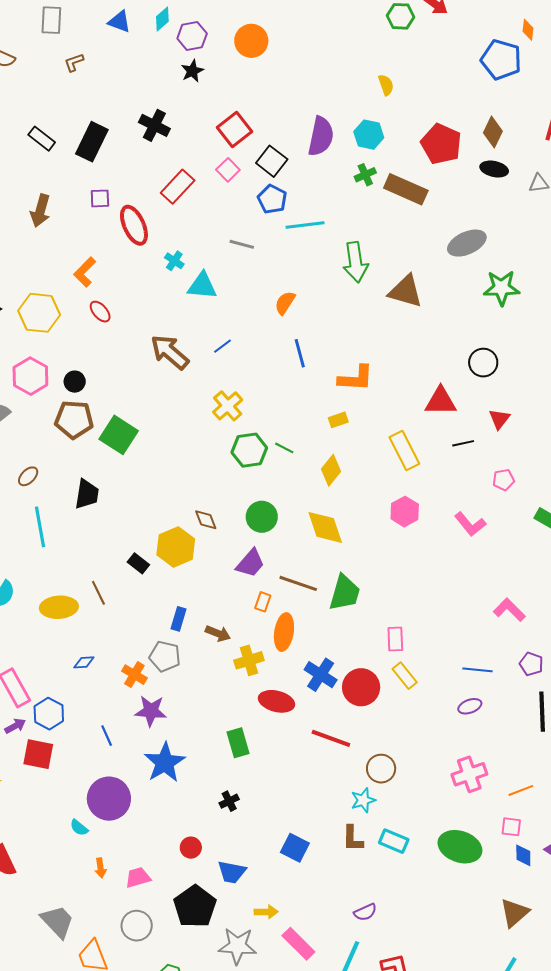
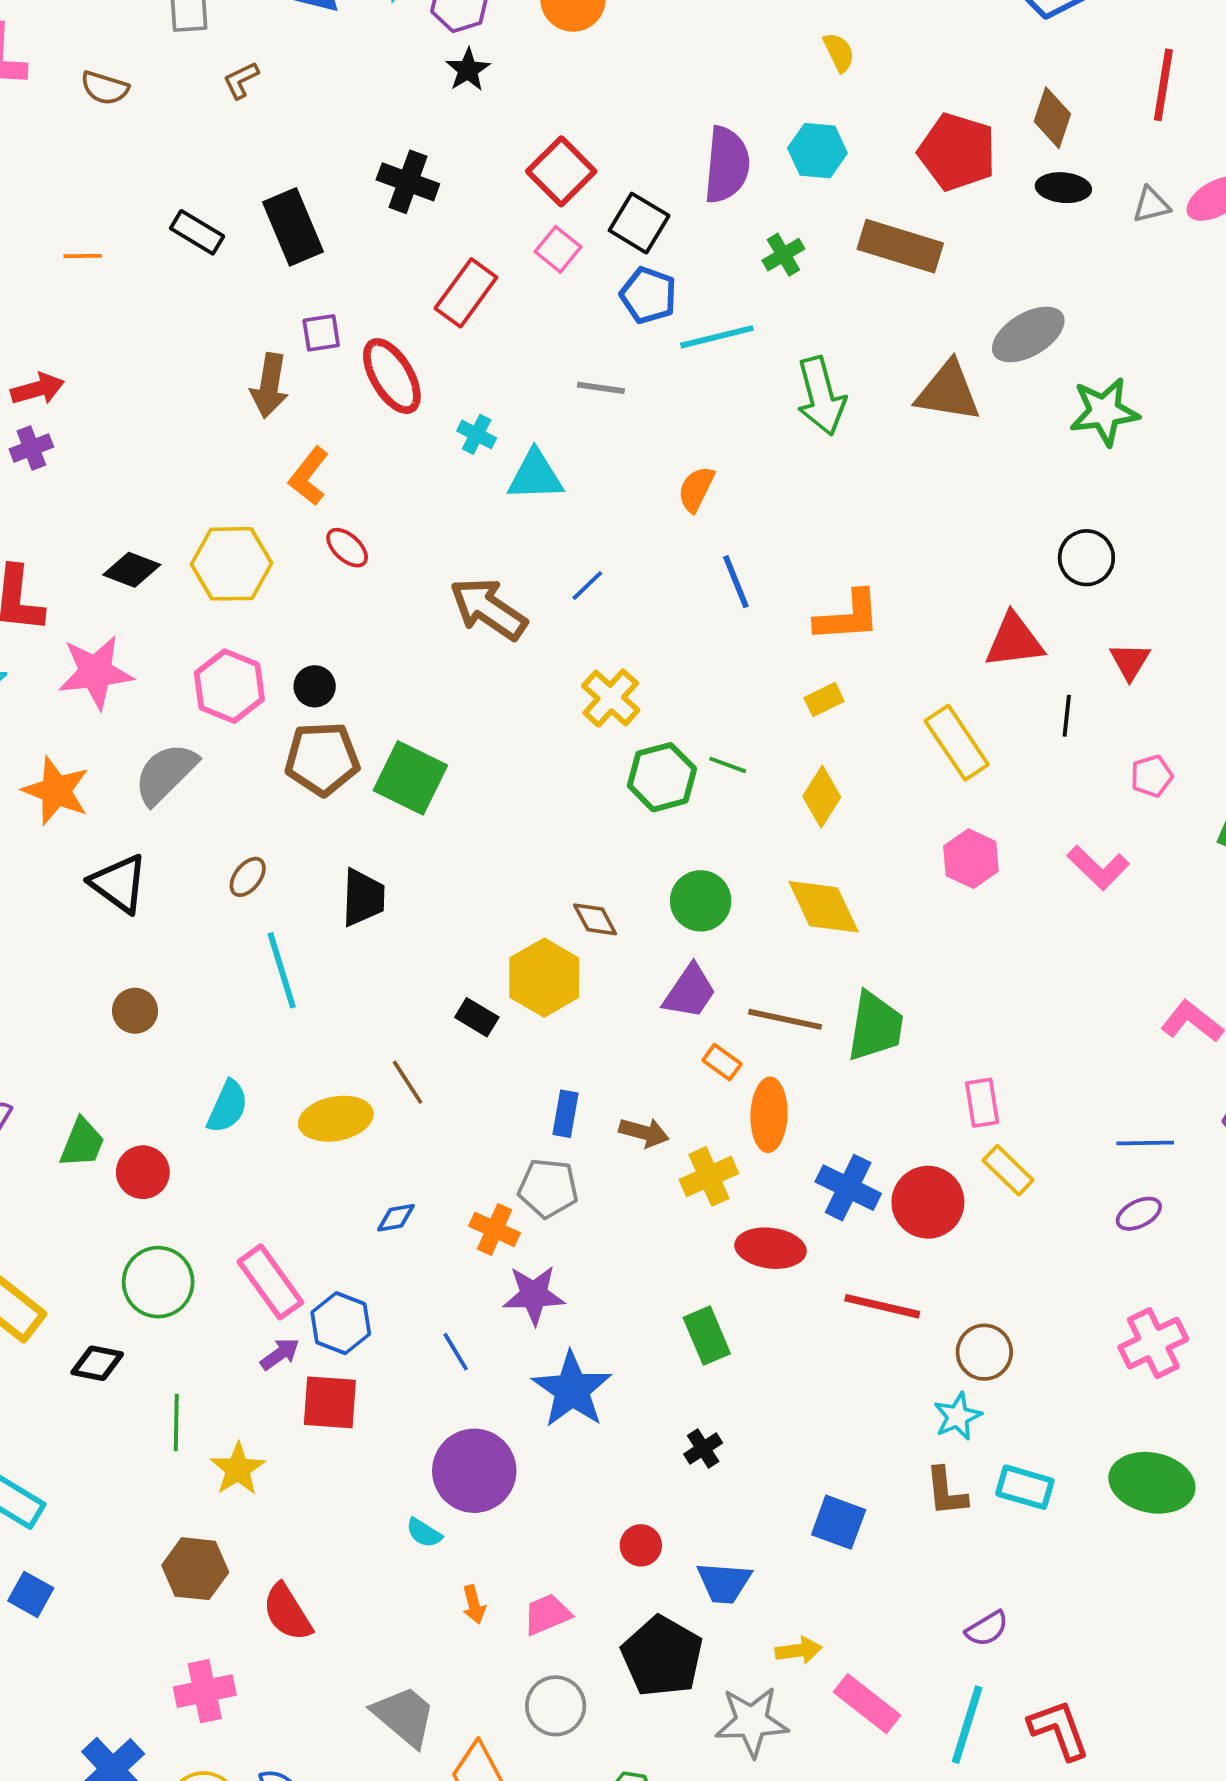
black rectangle: (92, 142) -> (293, 227), turned -42
green cross: (365, 175) -> (783, 255), moved
brown arrow: (40, 211) -> (269, 386), moved
brown triangle: (406, 291) -> (948, 392), moved
black line: (463, 443) -> (1067, 716), turned -65
orange rectangle: (263, 602) -> (722, 1062), turned -66

